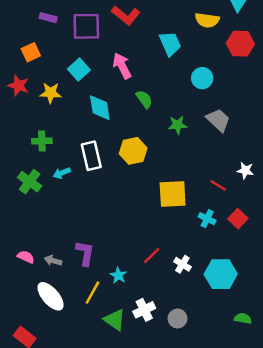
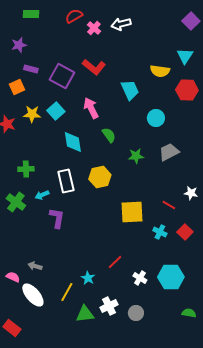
purple square: (86, 26) -> (62, 76), turned 30
orange square: (31, 52) -> (17, 87), moved
yellow star: (51, 93) -> (32, 114), moved
gray trapezoid: (218, 120) -> (169, 152), turned -70
purple L-shape: (85, 253) -> (57, 218), moved
pink semicircle: (26, 257) -> (13, 277), moved
white cross: (182, 264) -> (140, 278), moved
green triangle: (115, 320) -> (85, 314), turned -42

